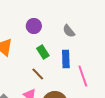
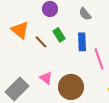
brown line: (38, 74) -> (41, 42), moved

